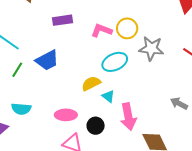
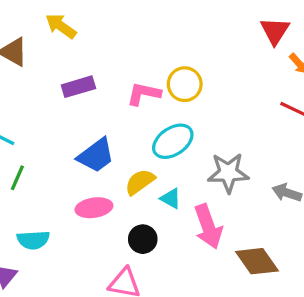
gray star: (151, 48) -> (228, 173), moved
blue trapezoid: (47, 60) -> (96, 155), moved
pink ellipse: (66, 115) -> (94, 208), moved
black circle: (96, 126) -> (143, 239), moved

